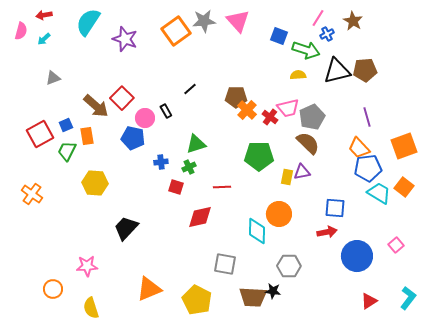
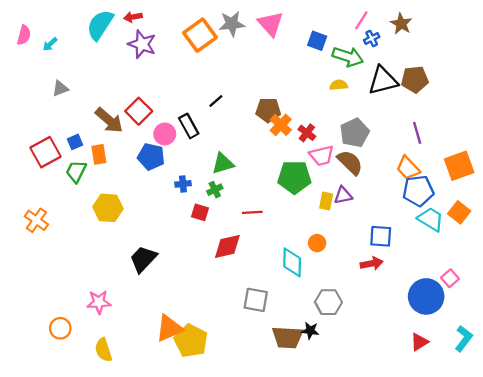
red arrow: (44, 15) -> (133, 17), moved
pink trapezoid: (288, 108) -> (322, 156), moved
black rectangle: (166, 111) -> (189, 126), size x1.5
orange circle: (279, 214) -> (317, 243), size x0.6
blue circle: (357, 256) -> (426, 296), moved
yellow pentagon: (197, 300) -> (191, 341), moved

